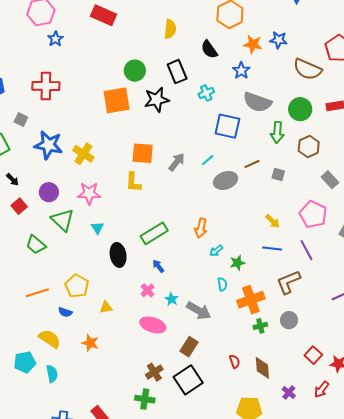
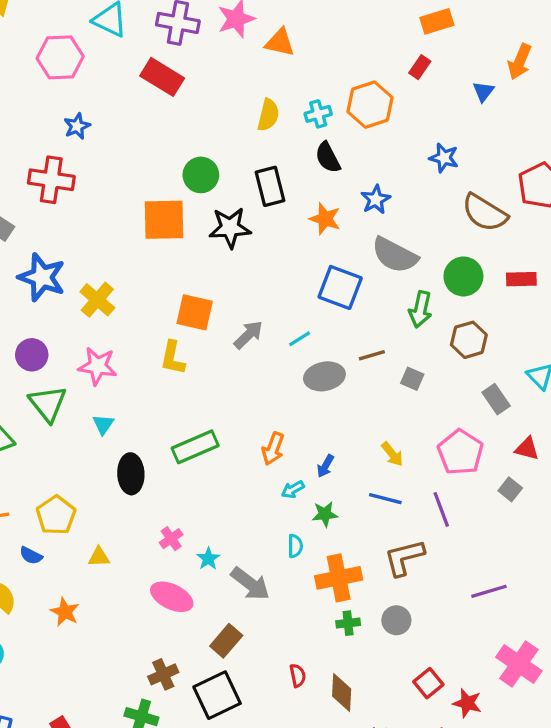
blue star: (55, 39) -> (77, 126), moved
orange star: (253, 44) -> (325, 219), moved
cyan cross: (206, 93) -> (318, 114), moved
blue arrow: (158, 266) -> (325, 466), moved, turned -120

